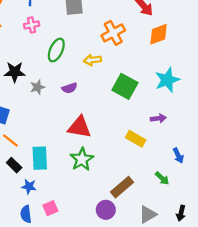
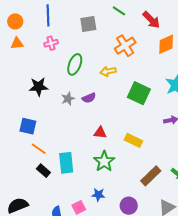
gray star: (37, 87) -> (68, 99), moved
red triangle: (79, 127) -> (100, 133), size x0.6
yellow rectangle: (136, 139) -> (133, 140), moved
blue star: (29, 187) -> (98, 195), moved
brown rectangle: (122, 187) -> (151, 176), moved

